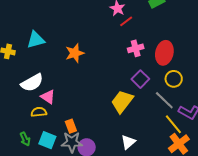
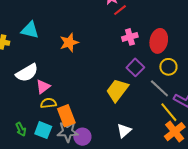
cyan triangle: (36, 40) -> (30, 30), turned 30
pink triangle: (48, 97) -> (43, 87), turned 49
yellow semicircle: (39, 112) -> (48, 103), moved
orange rectangle: (71, 126) -> (66, 116), size x1.5

